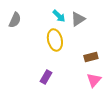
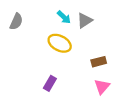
yellow ellipse: (55, 40) -> (60, 43), turned -50

